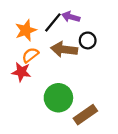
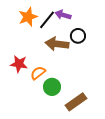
orange star: (26, 30) -> (28, 17), moved
orange semicircle: (30, 55) -> (38, 73), moved
green circle: (58, 98) -> (52, 87), size x0.7

